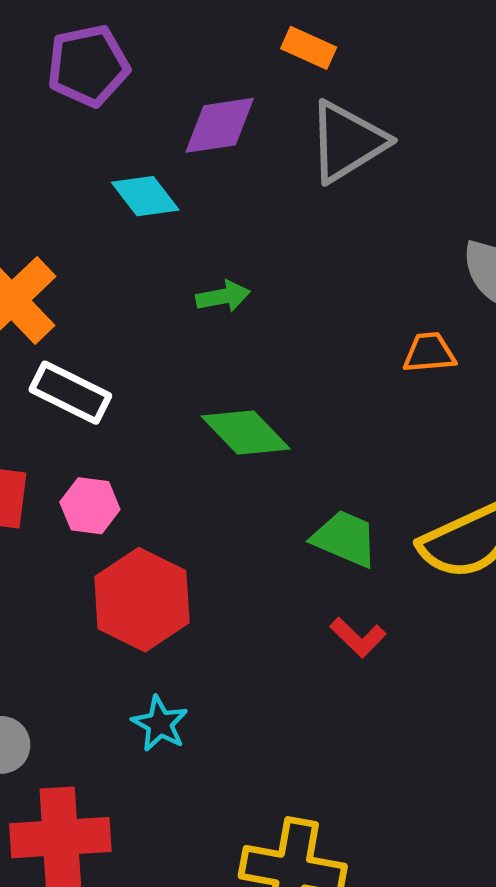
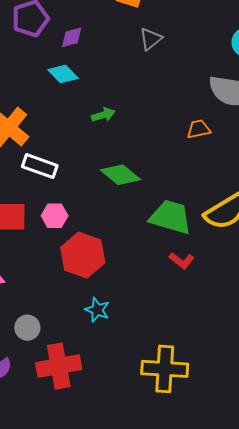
purple diamond: (220, 125) -> (72, 37), moved, size x0.7
gray triangle: (347, 142) -> (151, 39), size x0.6
green trapezoid: (345, 539) -> (171, 217), size x1.4

